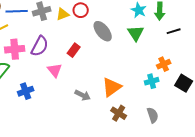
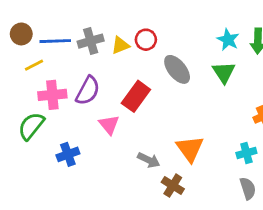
red rectangle: (74, 50) -> (136, 96), size x1.5
cyan cross: (152, 81) -> (246, 153), moved
orange triangle: (112, 87) -> (190, 149), turned -30
brown cross: (119, 113) -> (173, 186), moved

